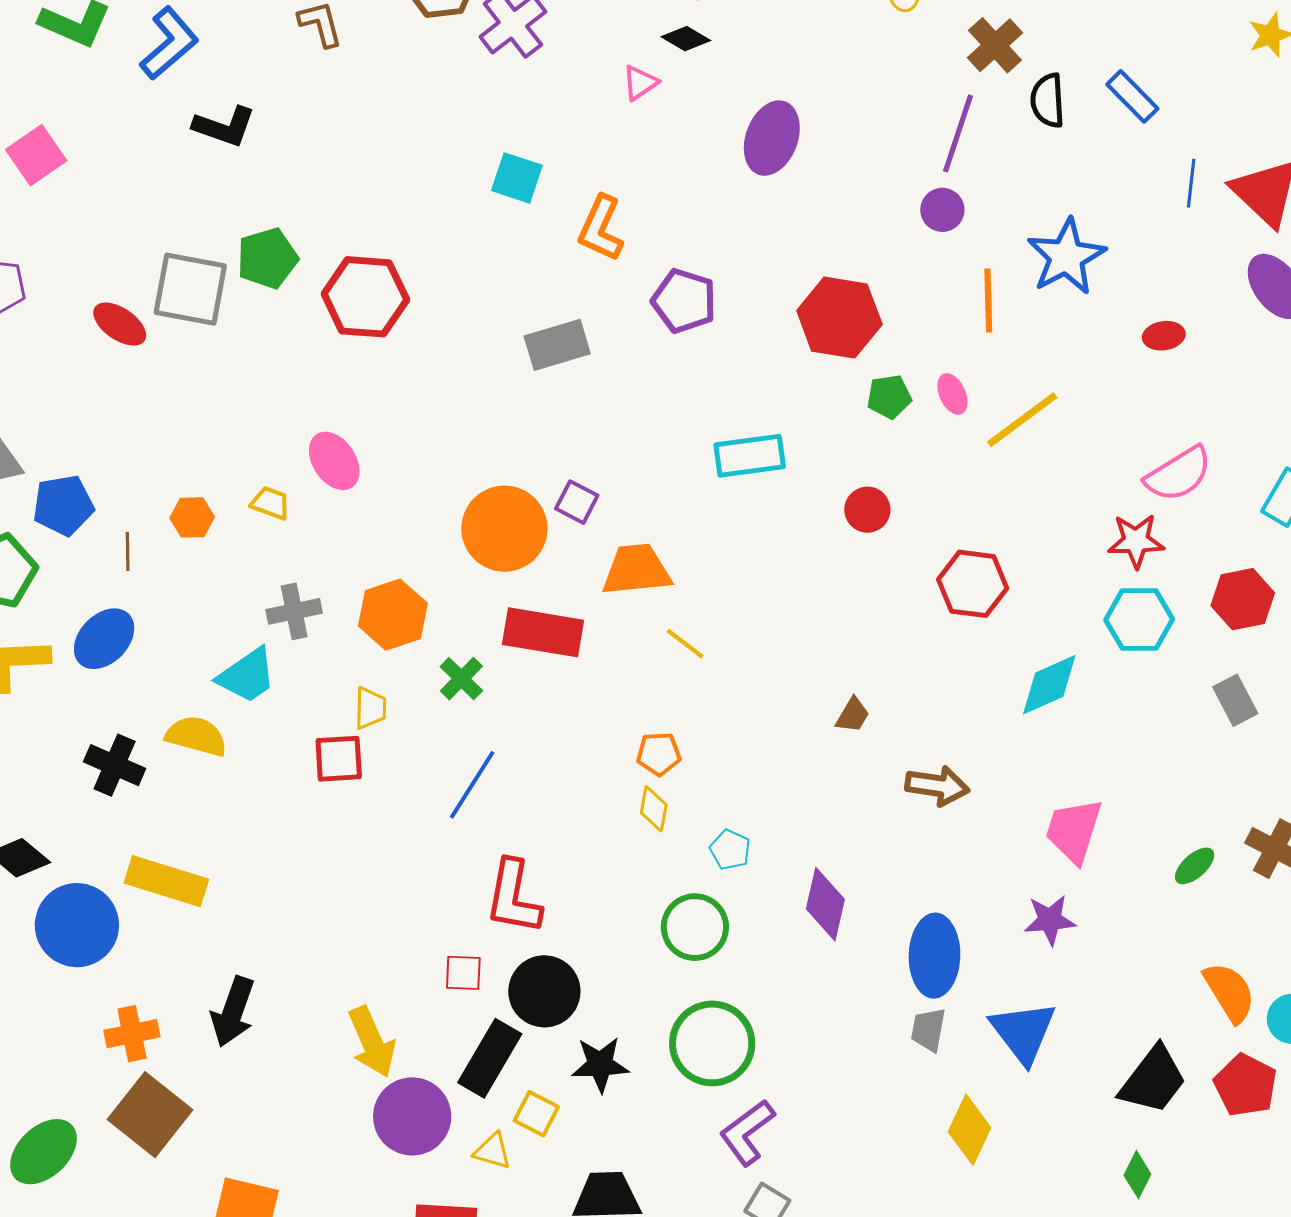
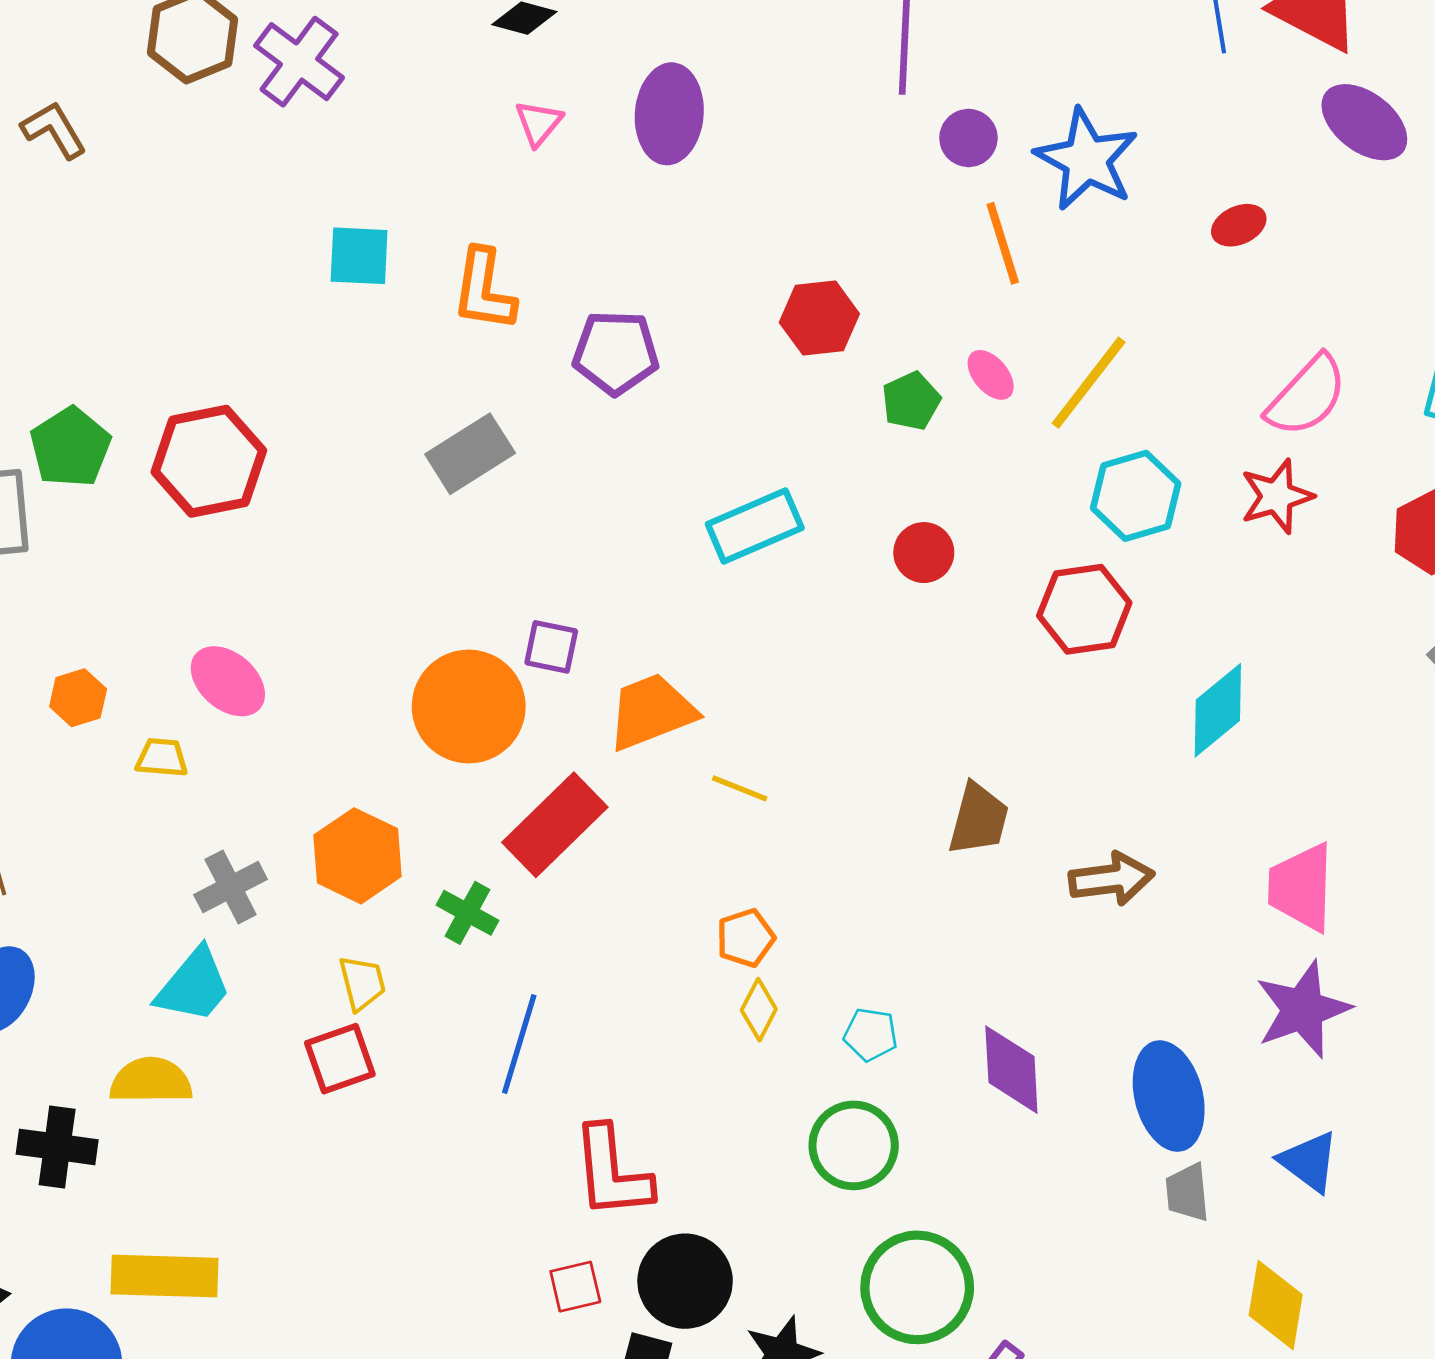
pink triangle: (640, 83) -> (539, 123), moved
purple circle: (942, 210) -> (968, 138), moved
red hexagon: (839, 318) -> (819, 318), size x0.7
orange hexagon: (192, 517) -> (78, 698), moved
cyan hexagon: (1139, 620) -> (1136, 496), moved
red rectangle: (543, 632) -> (555, 825), turned -38
brown trapezoid: (853, 715) -> (979, 819), size x1.5
yellow diamond: (654, 809) -> (759, 1010), turned 33
purple star: (1050, 920) -> (1303, 1009), size x1.4
blue triangle: (1023, 1032) -> (1309, 1162), size x0.7

